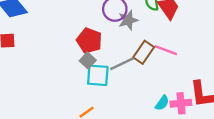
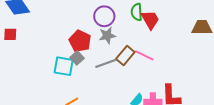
gray star: (128, 20) -> (107, 35), moved
cyan square: (98, 75) -> (64, 66), moved

